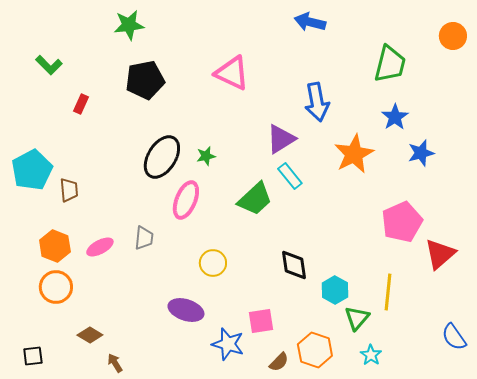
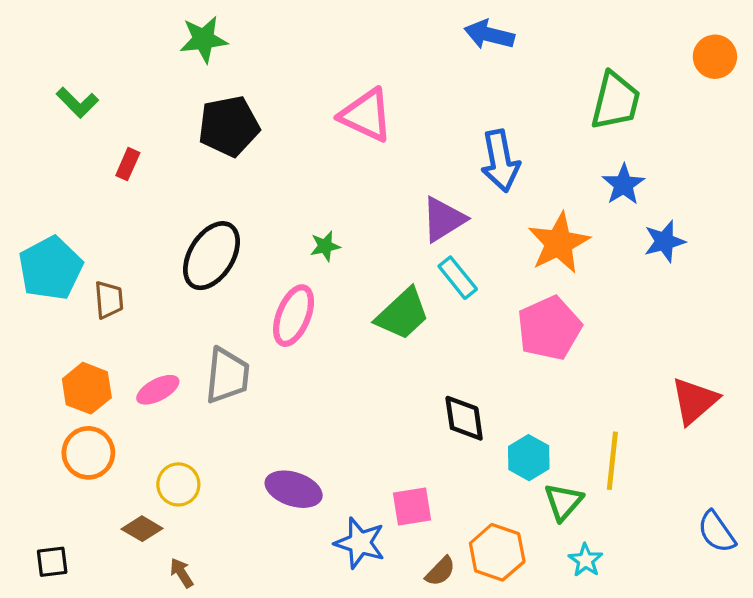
black ellipse: (162, 157) -> (211, 256), moved
pink pentagon: (402, 222) -> (549, 328), moved
gray trapezoid: (144, 238) -> (227, 376), size x1.5
yellow circle: (213, 263) -> (178, 484), moved

